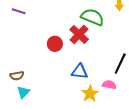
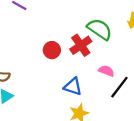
pink semicircle: (109, 85) -> (106, 71), moved

